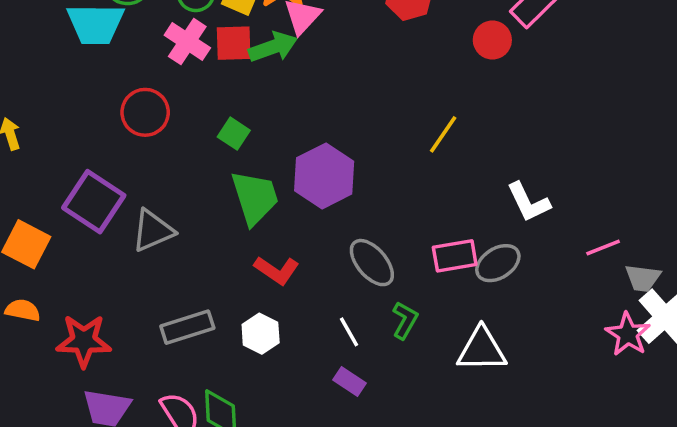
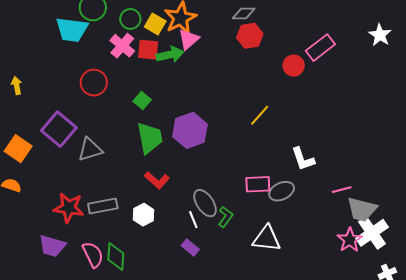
gray ellipse: (372, 263) -> (205, 203), moved
gray trapezoid: (643, 278) -> (362, 209), size x1.5
red star: (84, 341) -> (69, 208), moved

